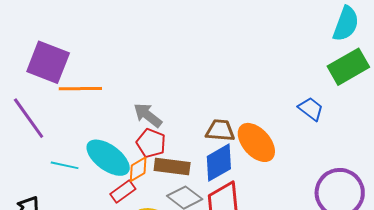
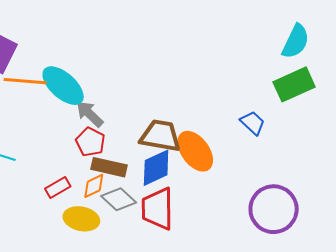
brown trapezoid: (220, 130) -> (160, 136), size x1.4
cyan ellipse: (108, 158) -> (63, 86), moved
orange diamond: (138, 169) -> (94, 186), moved

